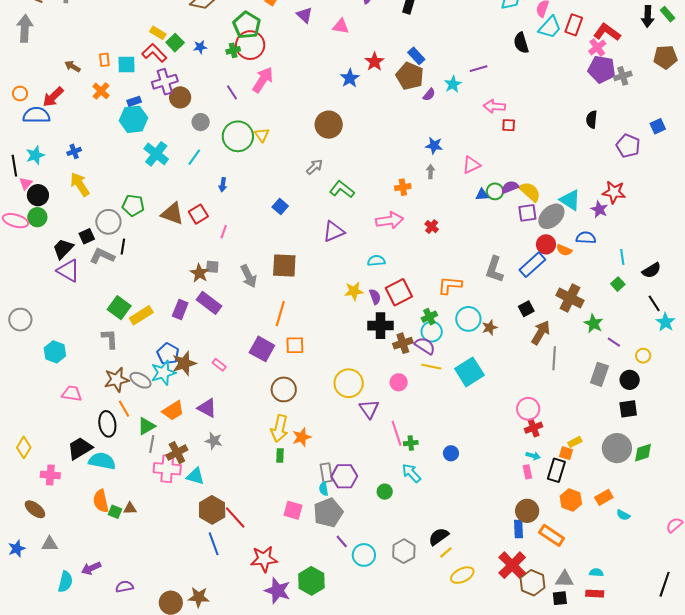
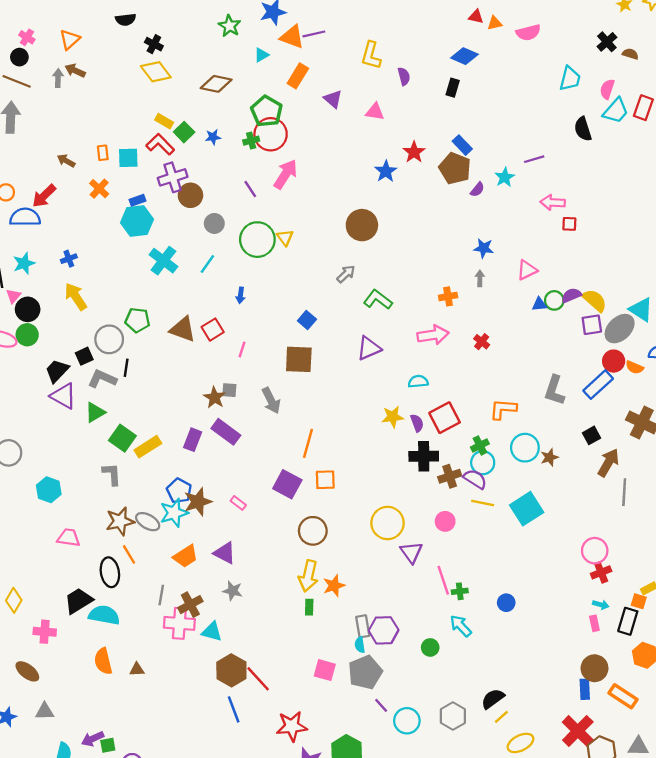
brown square: (284, 265) -> (299, 359), moved
green triangle: (146, 426) -> (95, 412), moved
green square: (115, 512) -> (108, 745), moved, turned -32

